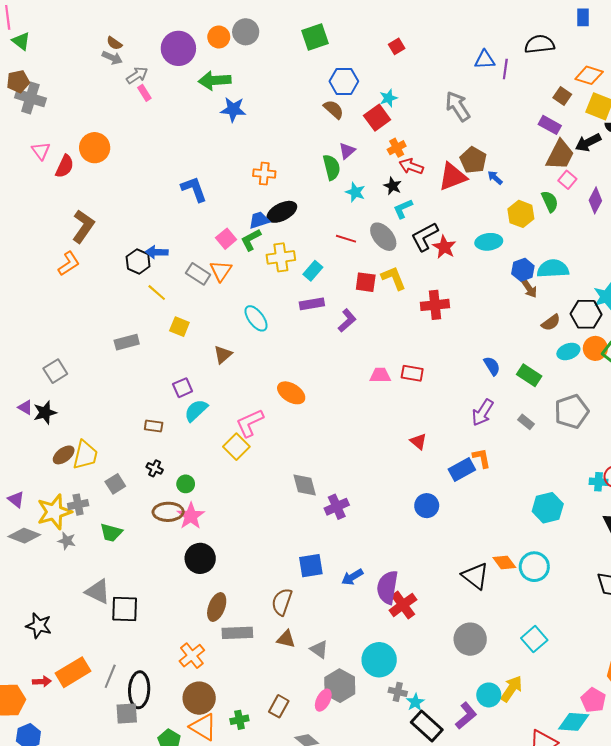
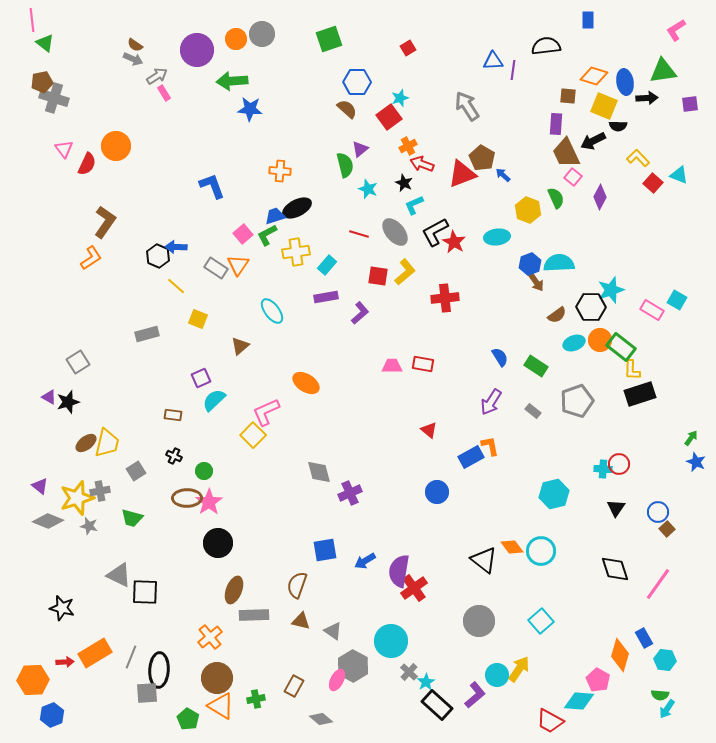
brown square: (562, 96) -> (568, 96), turned -30
purple rectangle: (550, 125) -> (556, 124), turned 65
brown trapezoid: (560, 155) -> (566, 153), turned 128
yellow L-shape: (394, 278) -> (405, 272), turned 72
gray cross: (398, 692) -> (409, 672), turned 30

